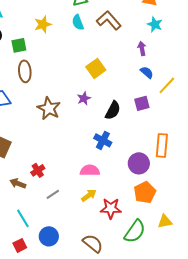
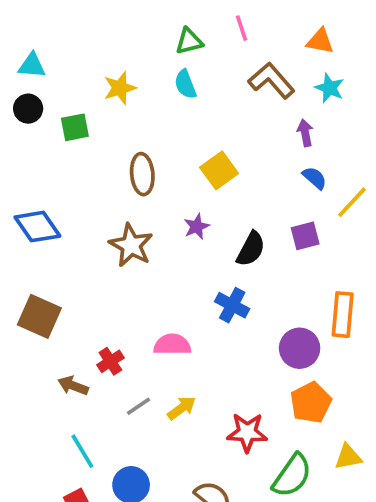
brown L-shape: (109, 20) -> (271, 81), moved
brown ellipse: (25, 71) -> (142, 174), moved
pink semicircle: (90, 170) -> (172, 344), moved
yellow arrow: (89, 195) -> (182, 408), moved

